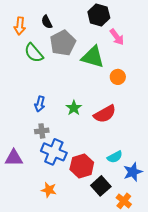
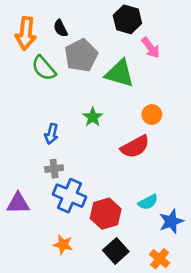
orange arrow: (20, 26) -> (26, 33), size x1.4
orange circle: (118, 77) -> (152, 115), moved
green star: (74, 108) -> (93, 117), moved
black square: (101, 186) -> (116, 251), moved

